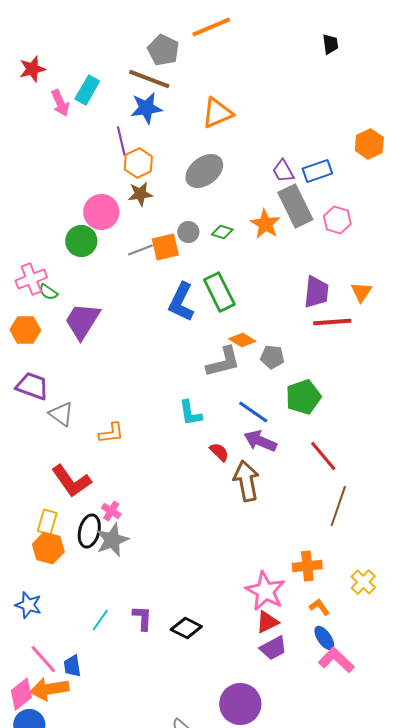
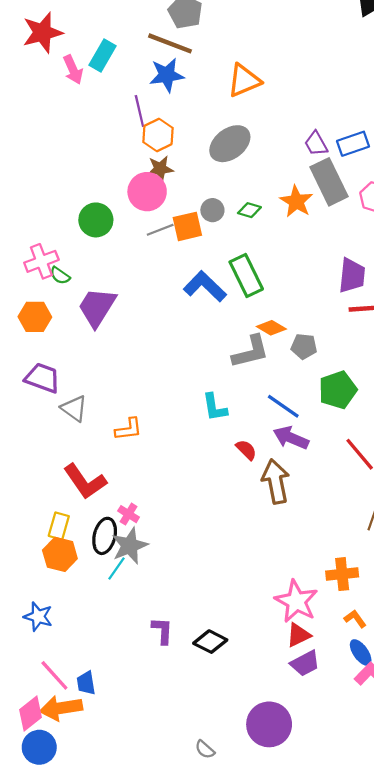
red star: (32, 69) -> (42, 33), size x1.4
pink circle: (101, 212) -> (147, 192), moved
blue L-shape: (181, 302) -> (205, 286), turned 108
cyan line: (100, 620) -> (117, 569), moved

